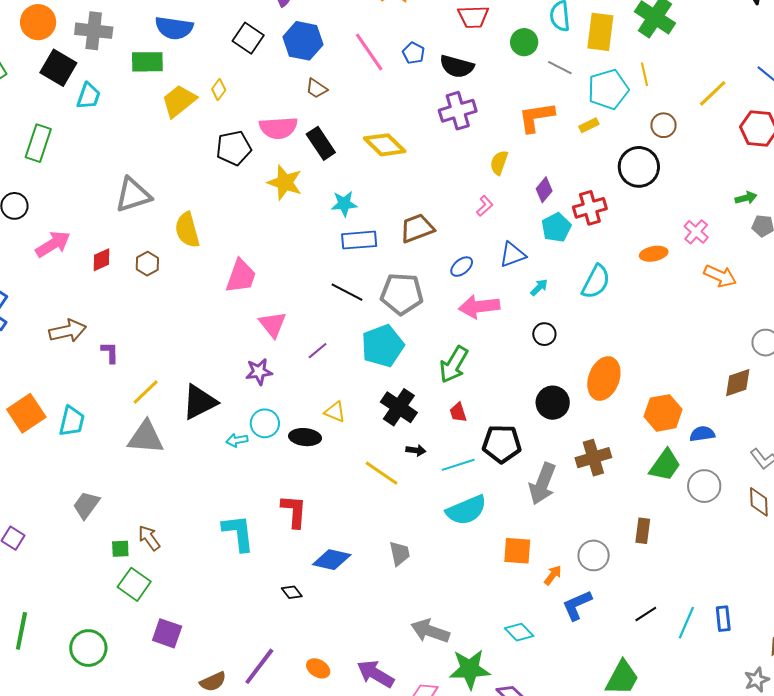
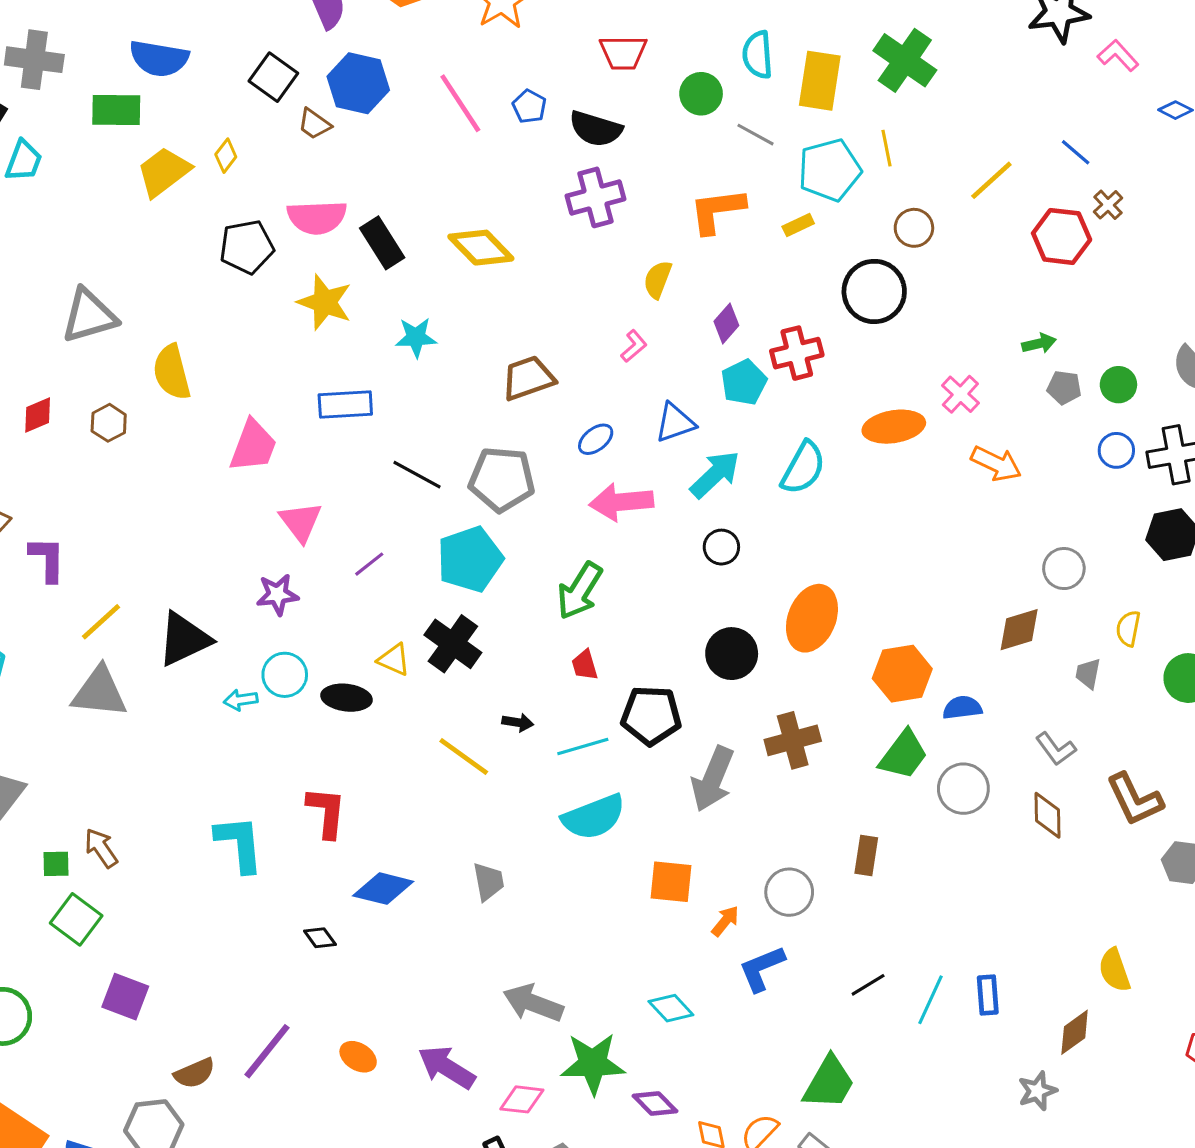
brown trapezoid: (316, 88) -> (314, 124), moved
blue rectangle: (359, 240) -> (345, 404), moved
orange ellipse: (654, 254) -> (894, 427), size x1.4
cyan arrow: (539, 287) -> (715, 474), size x1.8
purple L-shape: (110, 352) -> (47, 559), size x1.4
black cross: (399, 407) -> (453, 644), moved

